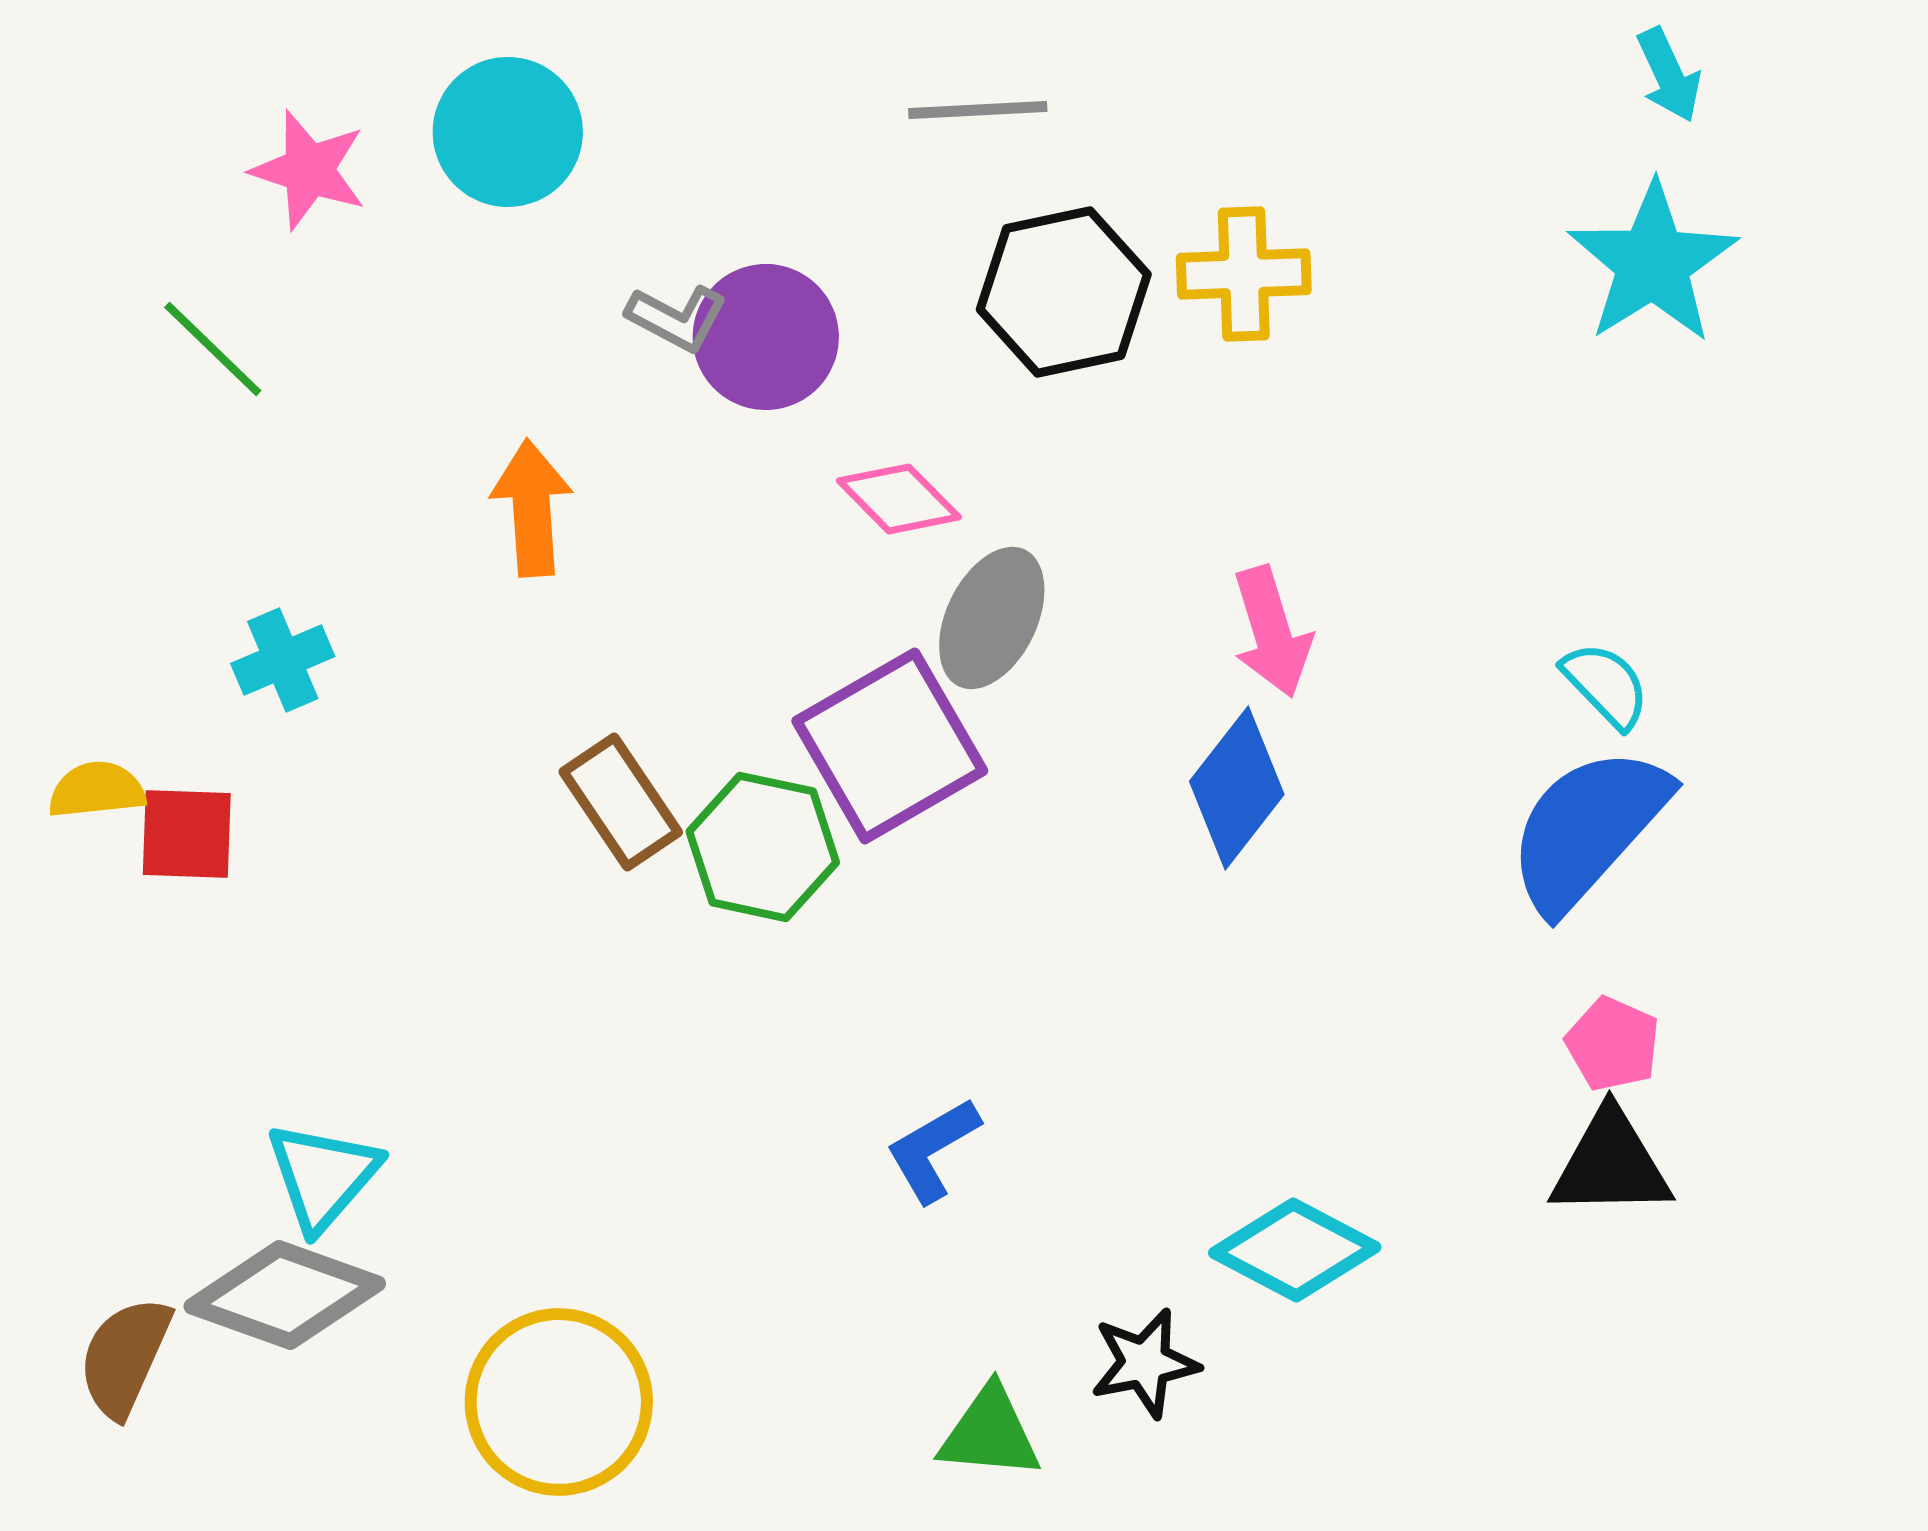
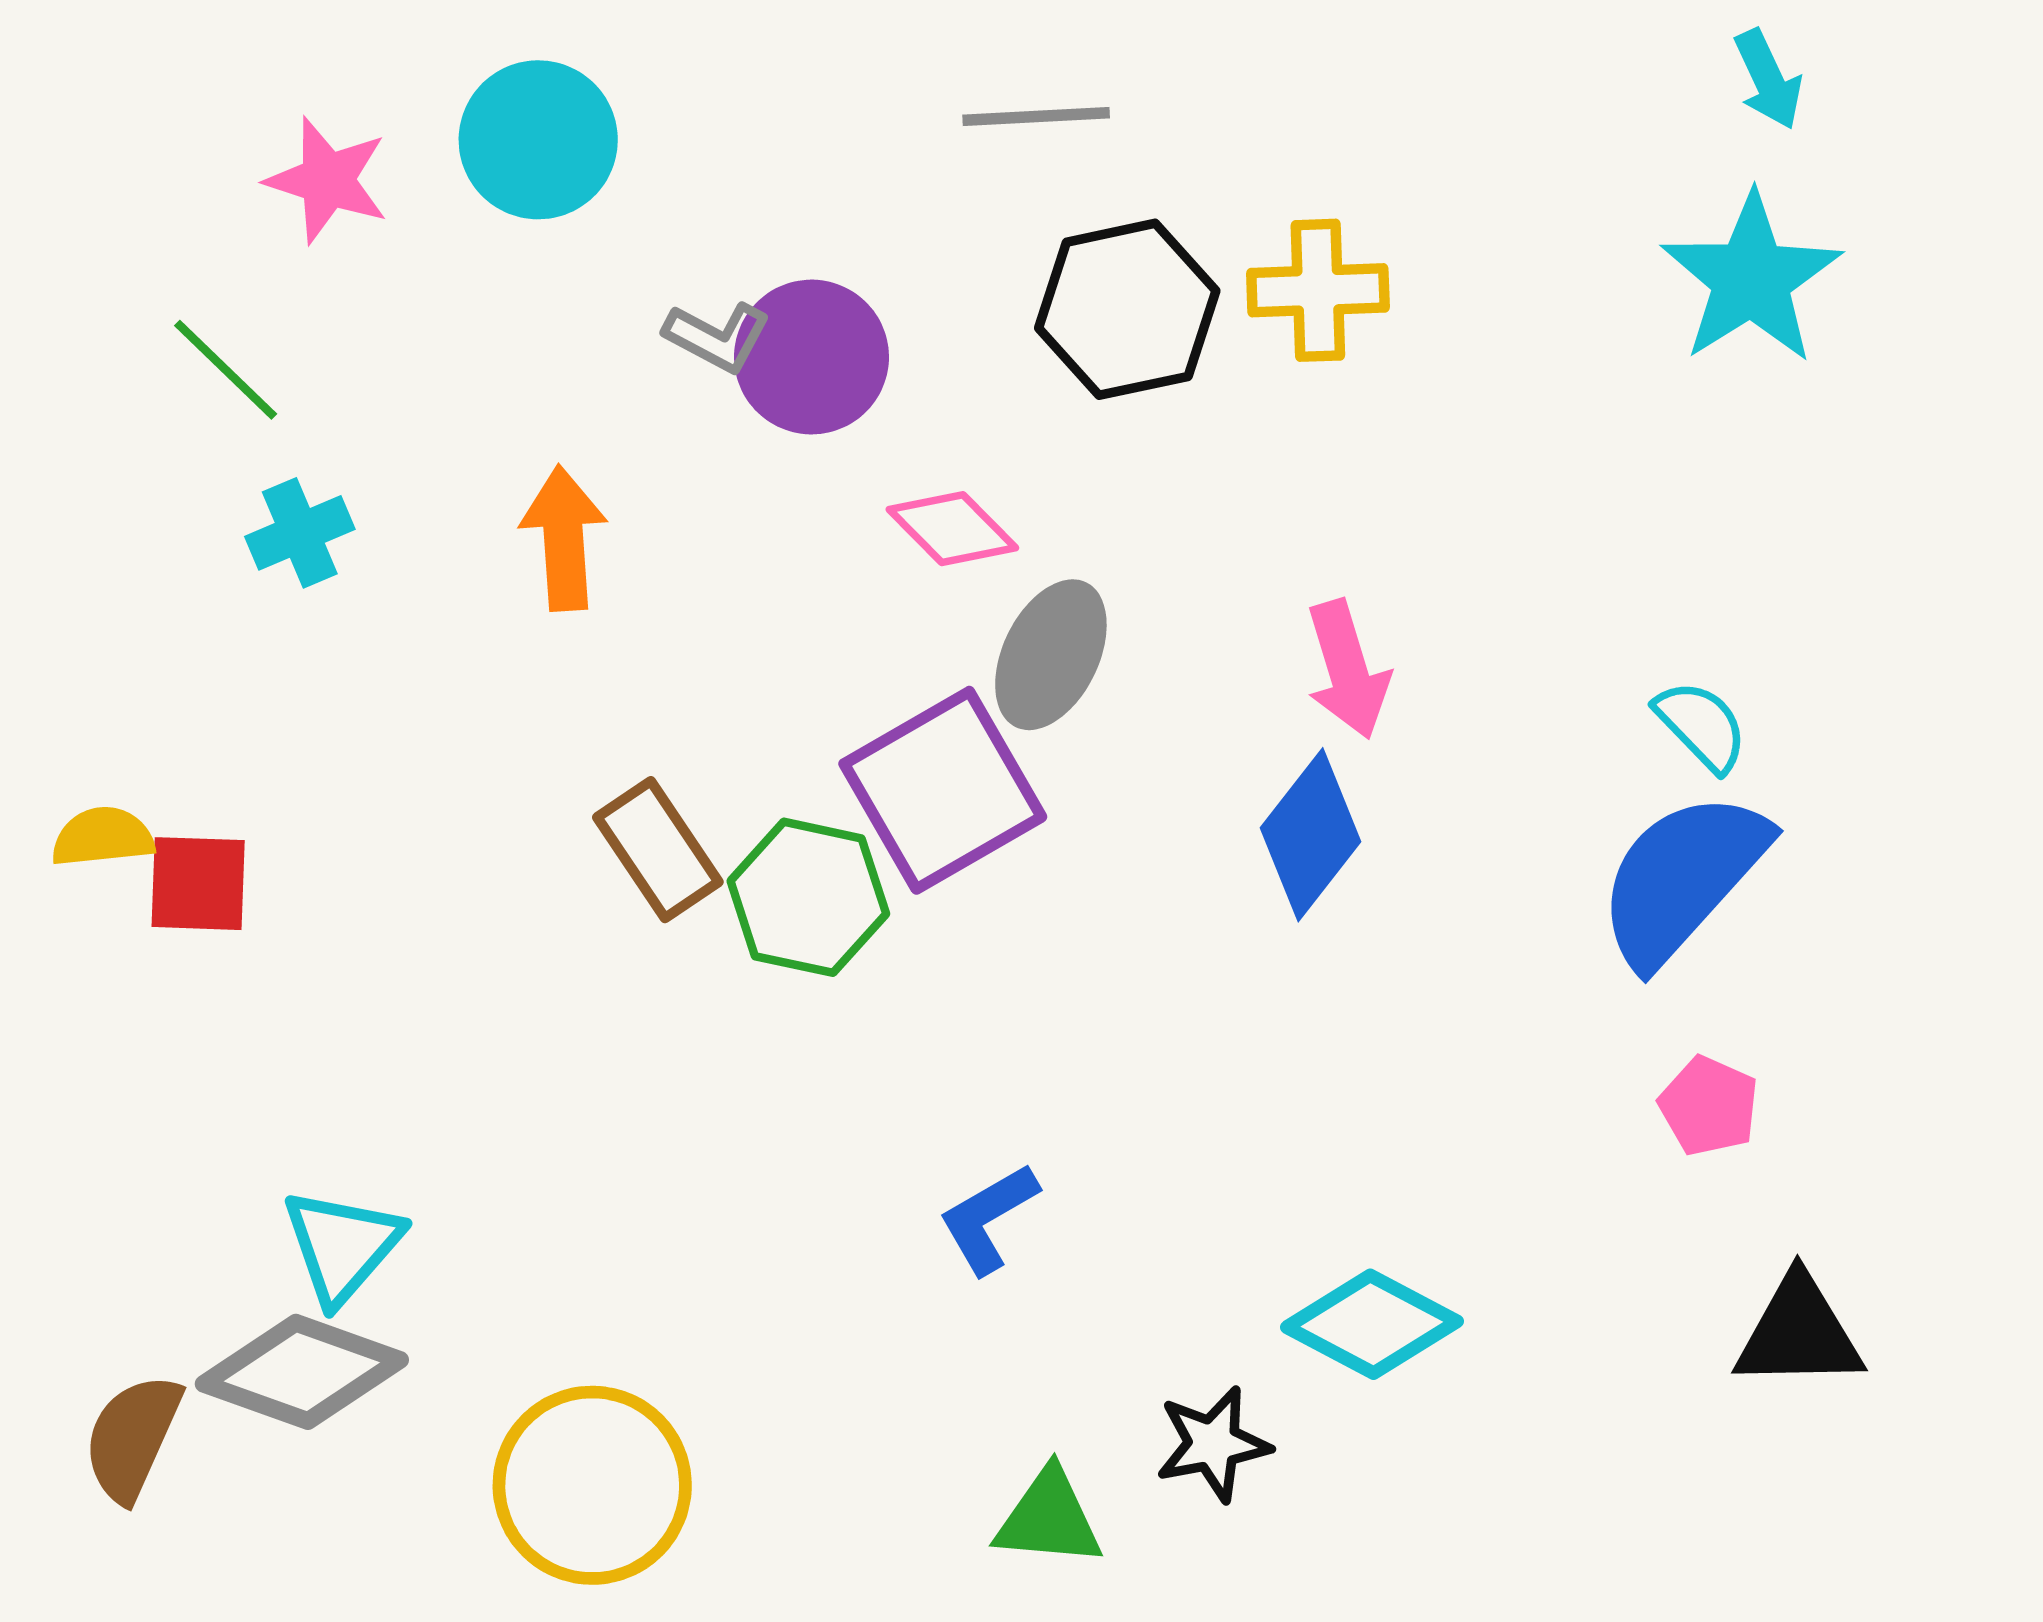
cyan cross: (283, 660) -> (300, 533), moved
black triangle: (1611, 1164) -> (1799, 1333), moved

